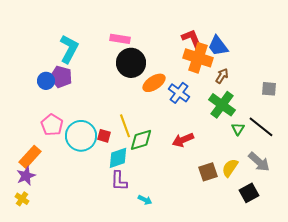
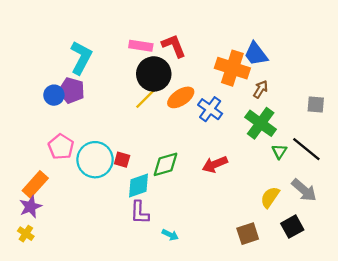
red L-shape: (192, 39) -> (174, 46), moved
yellow line: (125, 126) -> (147, 97), moved, turned 65
brown square: (208, 172) -> (248, 234), moved

